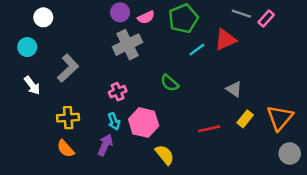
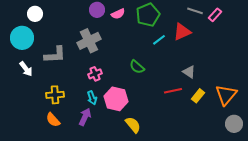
gray cross: (127, 45) -> (89, 41), moved
cyan circle: (27, 47) -> (22, 38), size x1.5
gray L-shape: (68, 68) -> (55, 55), turned 40
red line: (209, 129) -> (173, 91), moved

